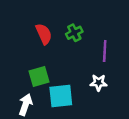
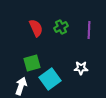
purple line: (105, 51) -> (89, 30), moved
cyan square: (61, 96) -> (50, 79), turned -30

